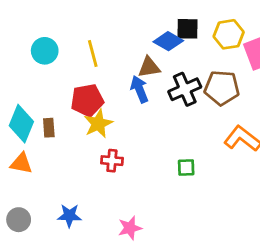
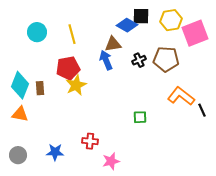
black cross: (185, 89) -> (139, 60), size x0.6
red cross: (112, 161) -> (90, 141), moved
pink star: (130, 228) -> (111, 161), moved

